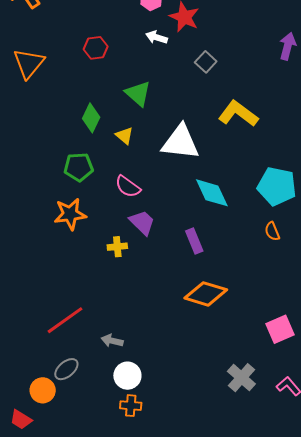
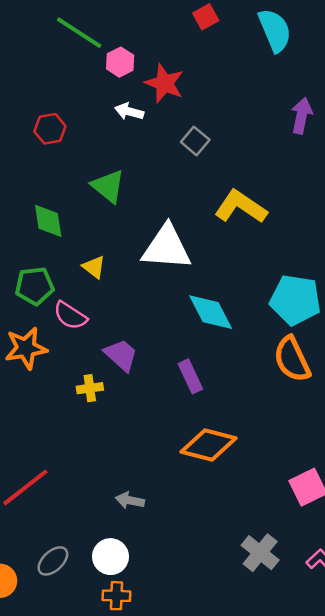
green diamond: (91, 118) -> (48, 221), turned -32
yellow triangle: (124, 136) -> (94, 267), moved
pink semicircle: (128, 187) -> (70, 316), moved
orange semicircle: (272, 231) -> (292, 359), size x1.8
gray arrow: (112, 341) -> (130, 500), moved
gray ellipse: (66, 369) -> (53, 561), moved

